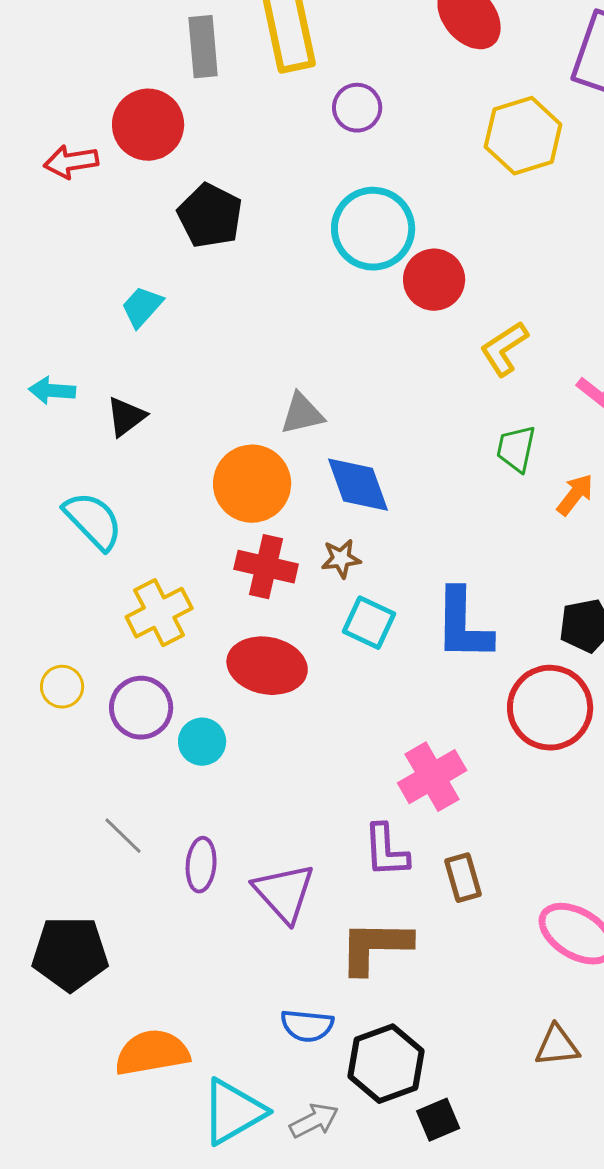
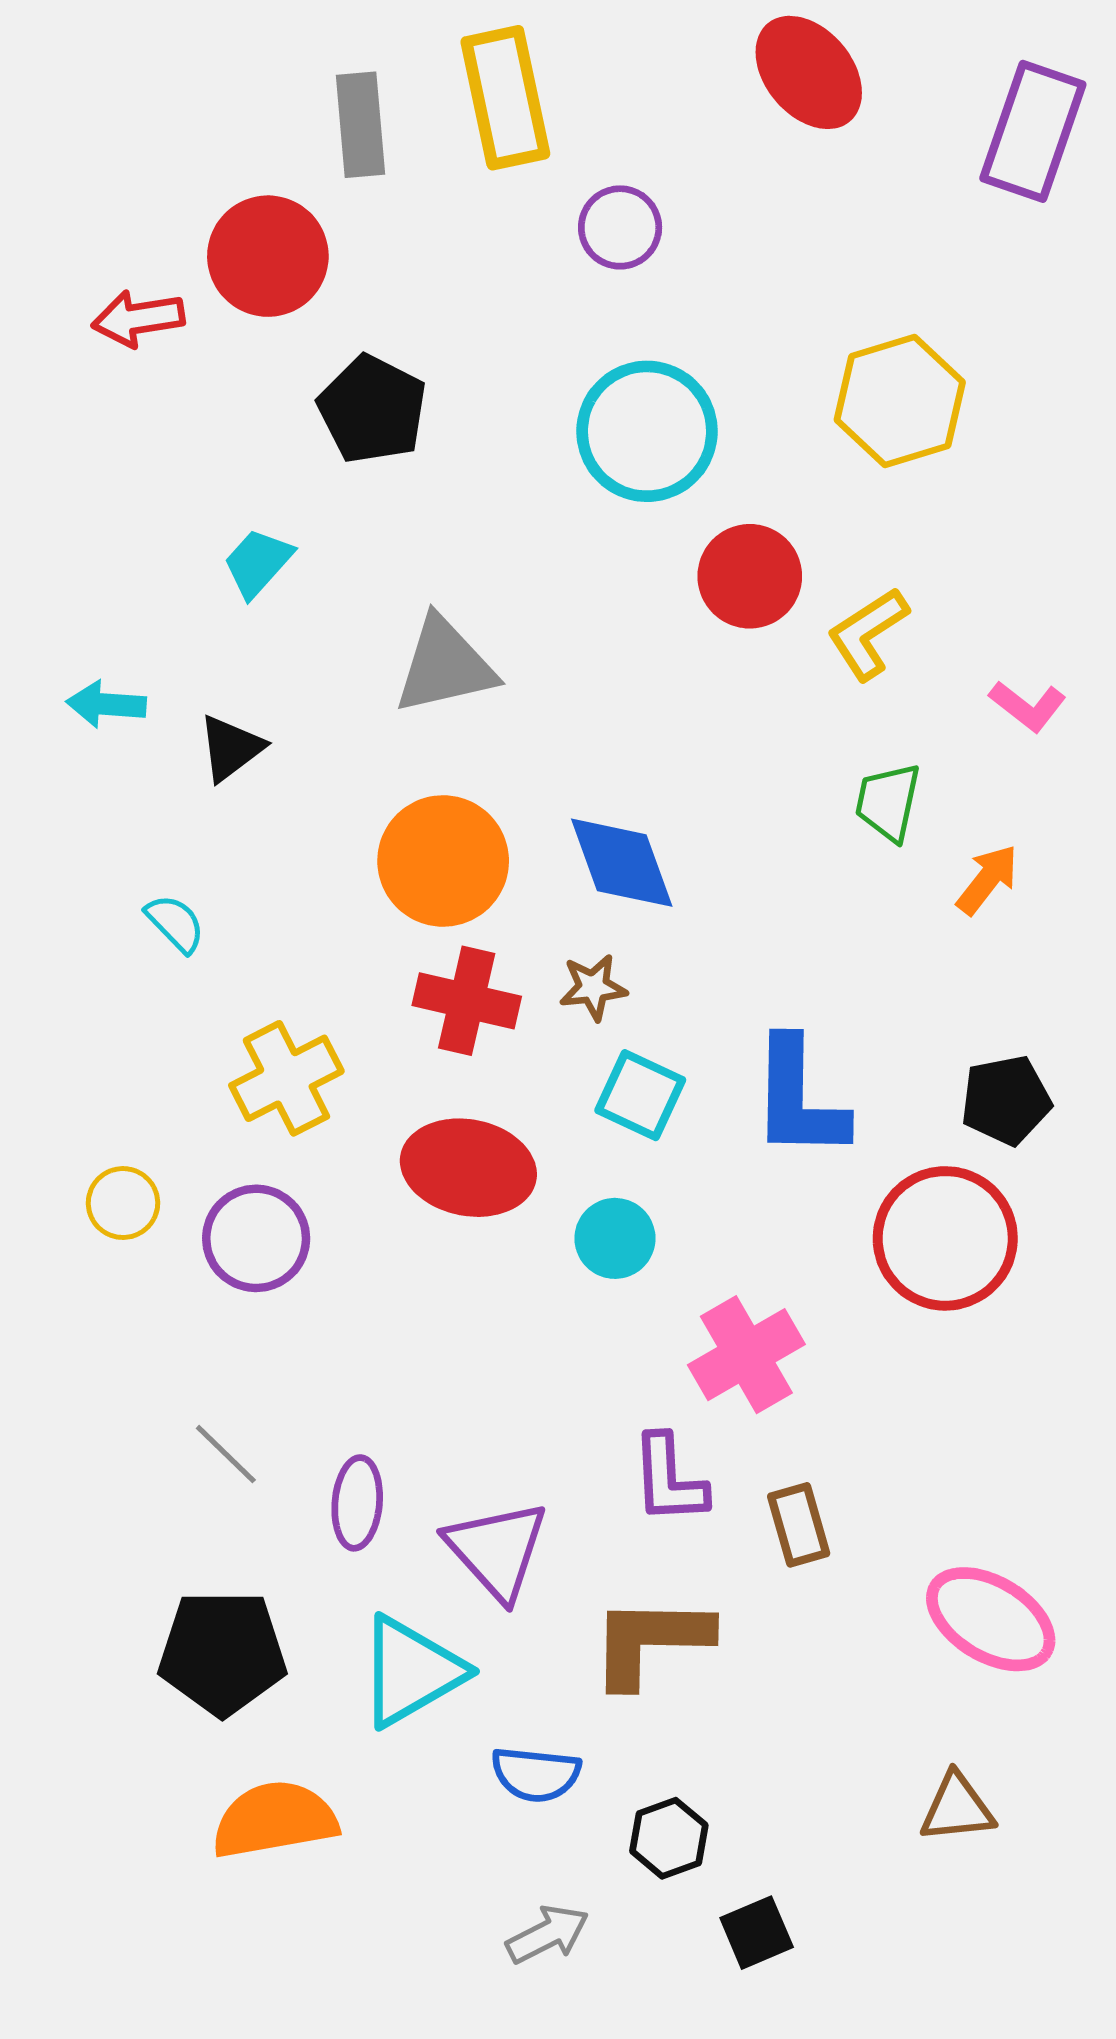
yellow hexagon: (523, 136) -> (900, 401), moved
red circle: (434, 280) -> (750, 576), moved
gray triangle: (302, 414) -> (445, 666), moved, size x1.4
cyan semicircle: (93, 521) -> (175, 923), size x0.6
cyan circle: (202, 742) -> (615, 1238), moved
black pentagon: (70, 954) -> (222, 1653), moved
black hexagon: (386, 1064) -> (669, 1838), size x0.6
cyan triangle: (233, 1112) -> (411, 1671), moved

